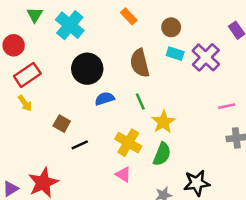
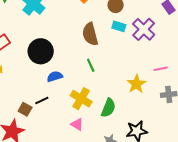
black circle: (87, 69) -> (41, 51), moved
blue semicircle: (105, 99) -> (55, 76), moved
yellow star: (163, 122) -> (136, 84), moved
brown square: (62, 124) -> (25, 109), moved

